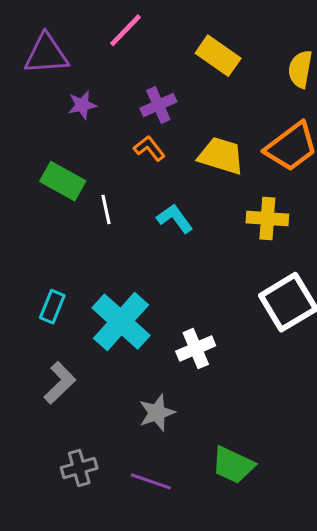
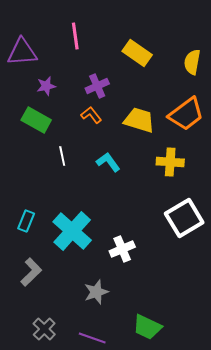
pink line: (125, 30) -> (75, 36), turned -52
green rectangle: (63, 181) -> (36, 120), moved
gray cross: (79, 468) -> (44, 329), turned -30

